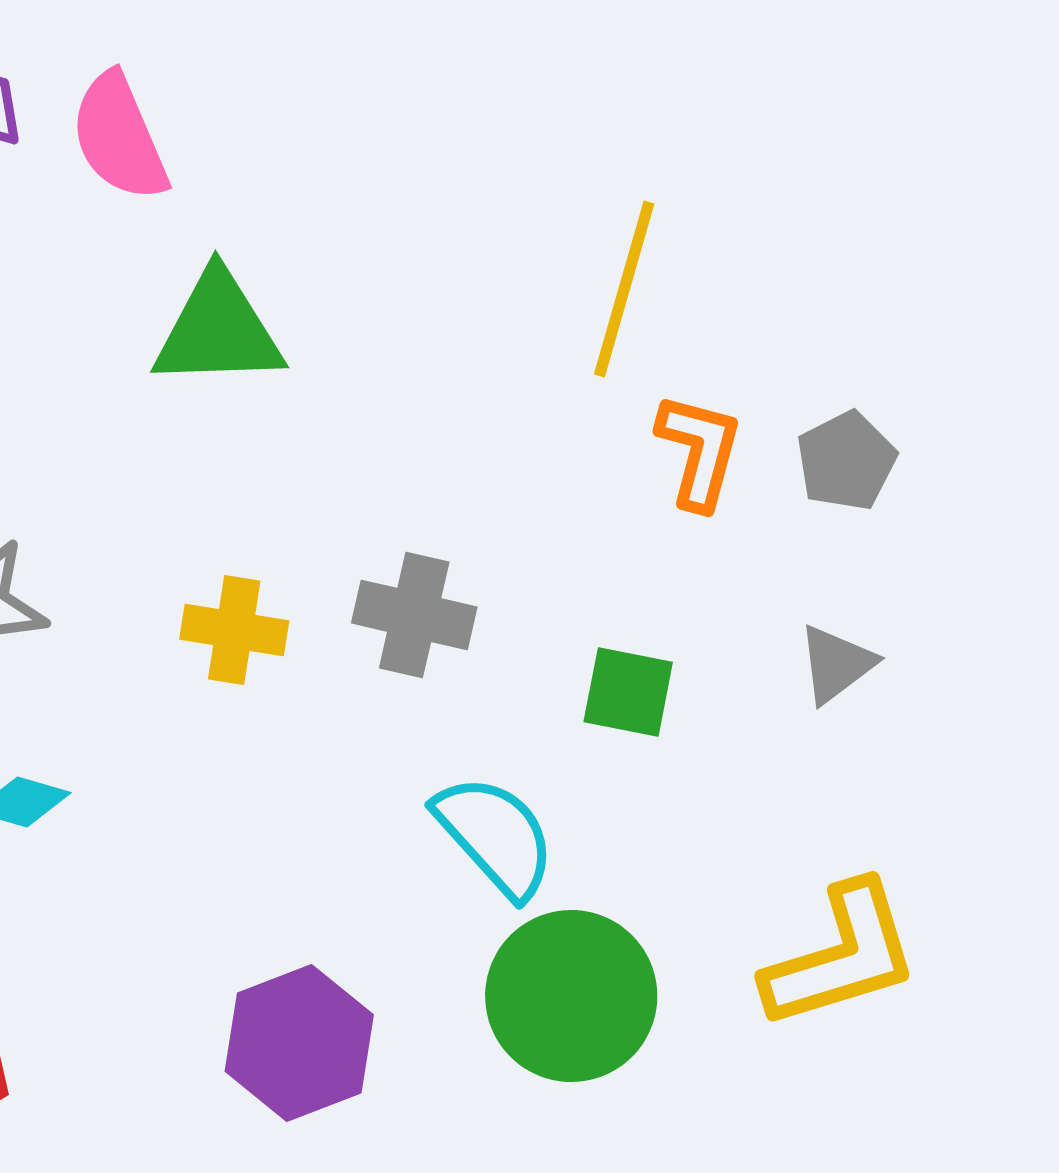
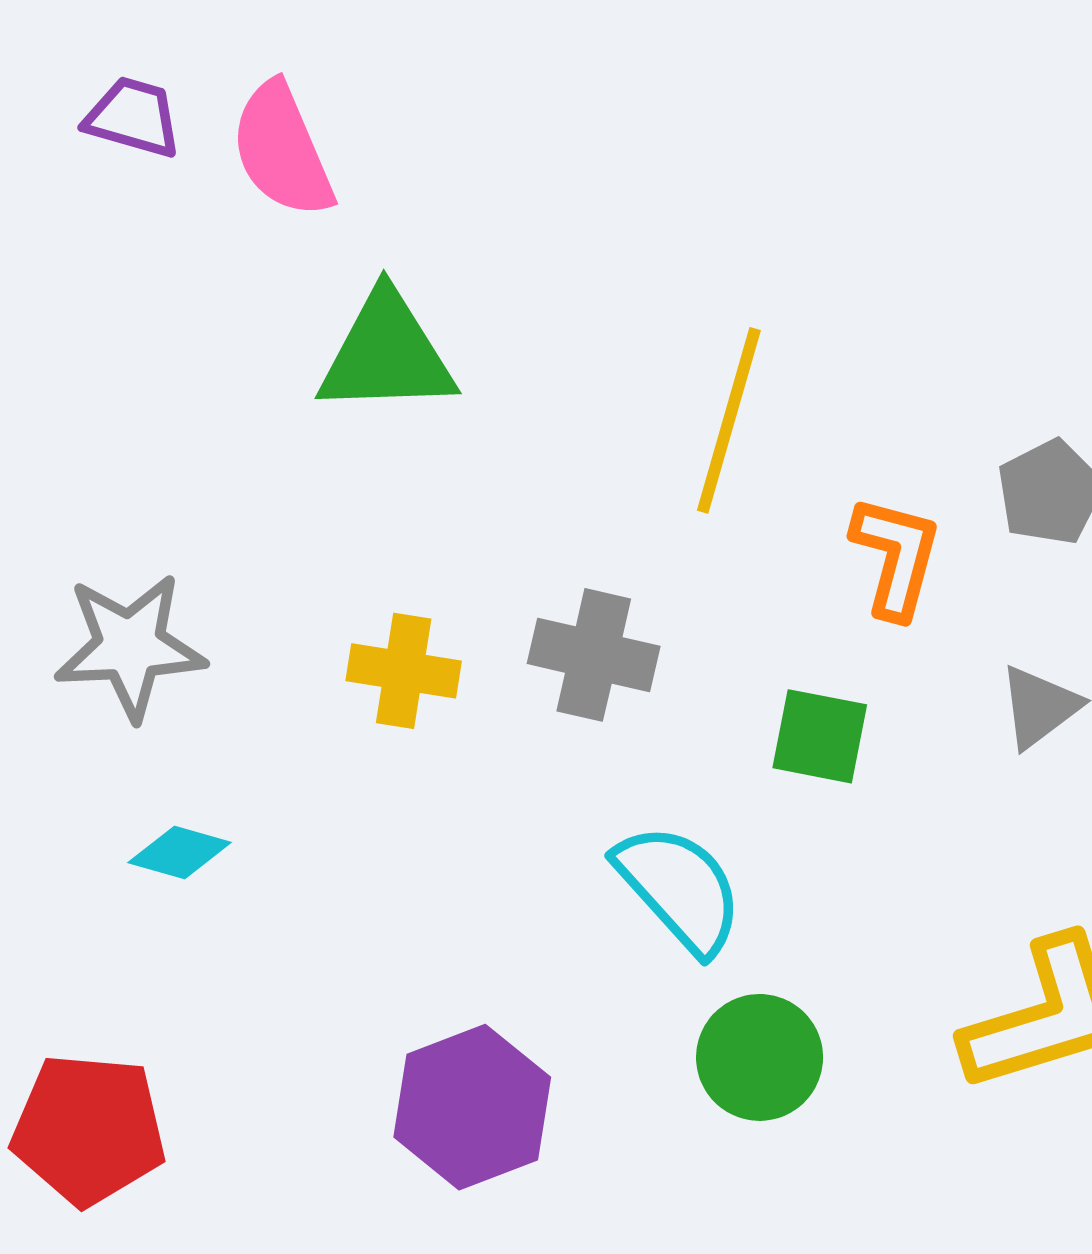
yellow line: (624, 289) -> (729, 420), moved
orange L-shape: (699, 451) -> (896, 557), moved
green circle: (571, 996) -> (760, 1057), size x0.7

